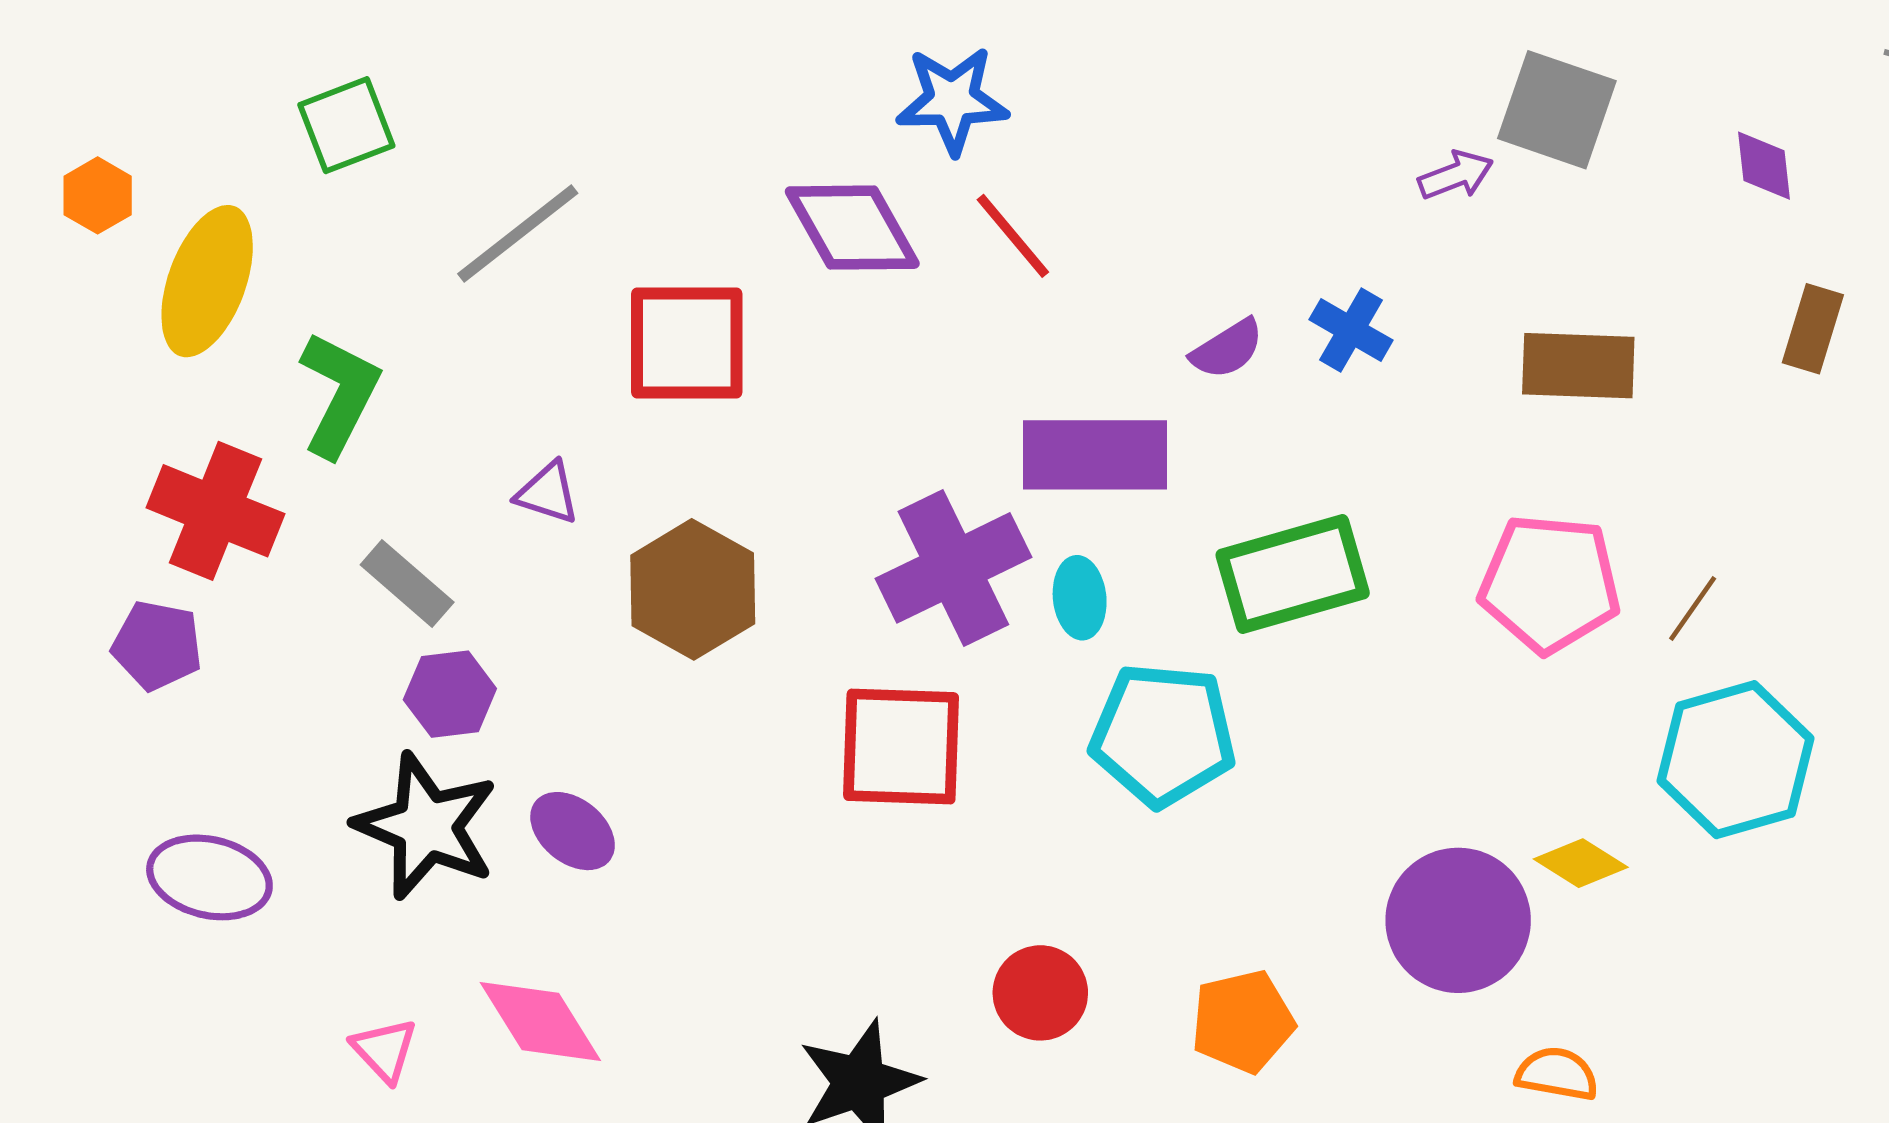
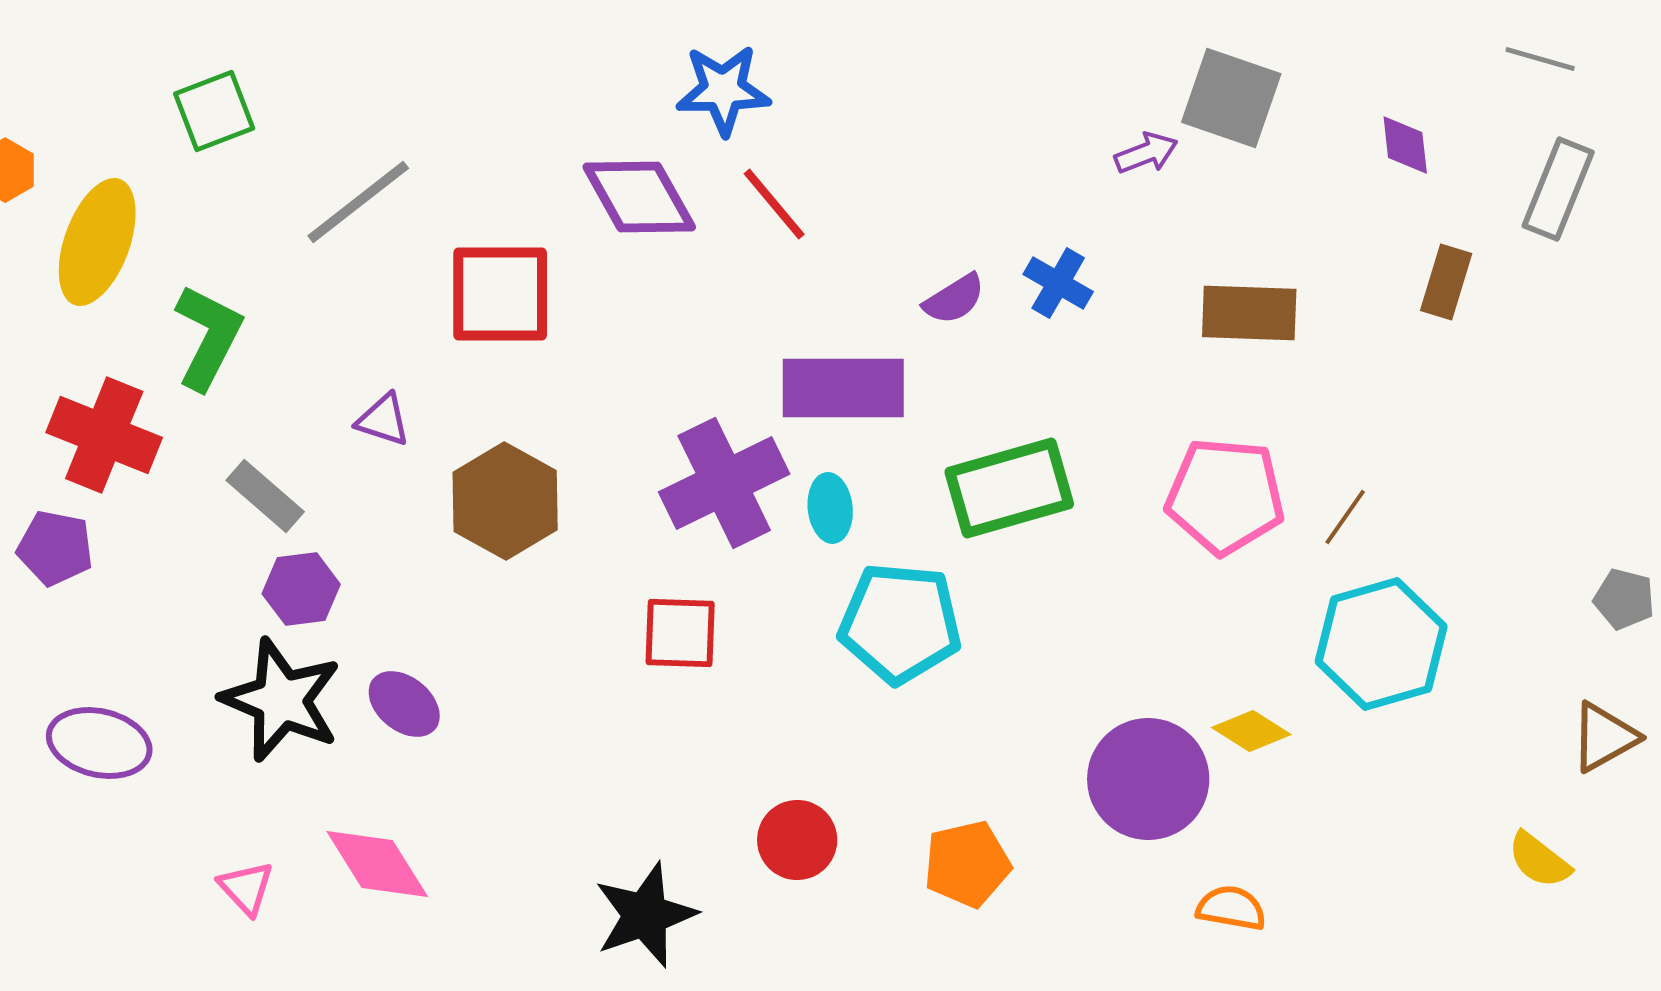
red square: (901, 747) -> (680, 633), size x0.7

